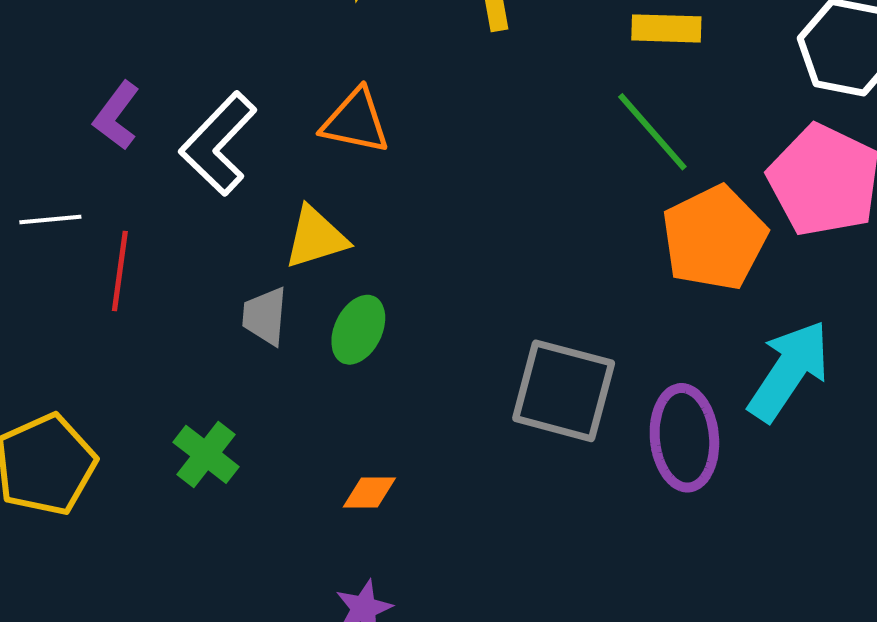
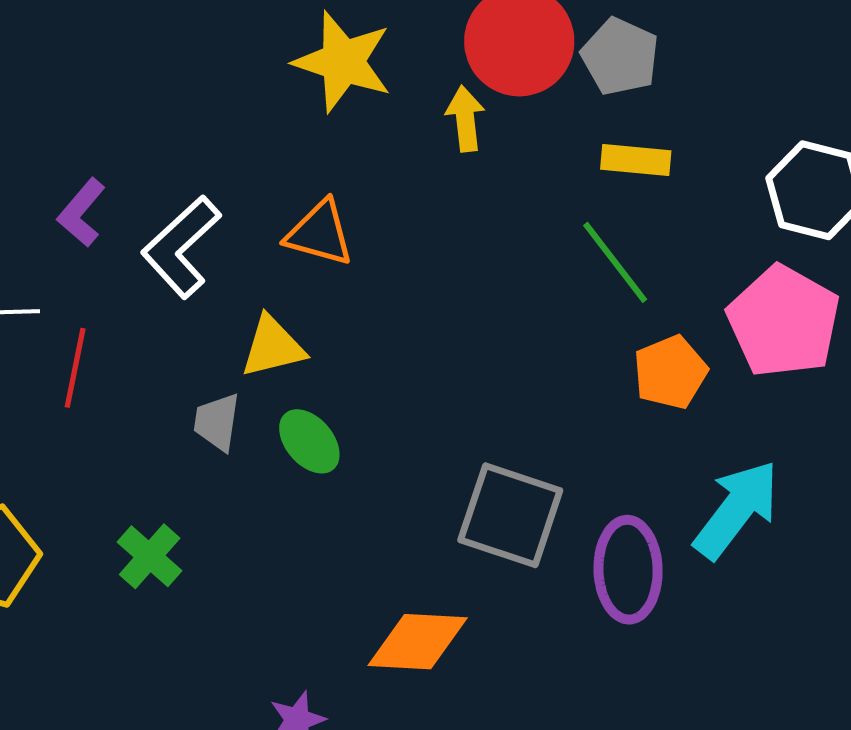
orange pentagon: (714, 238) -> (670, 372), size x0.7
green ellipse: (358, 330) -> (309, 441), turned -70
orange diamond: (369, 492) -> (418, 642), moved, size x1.8

